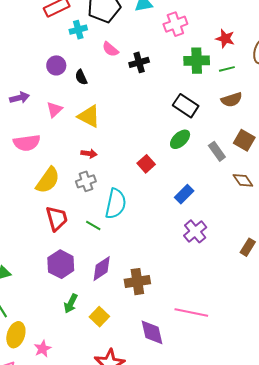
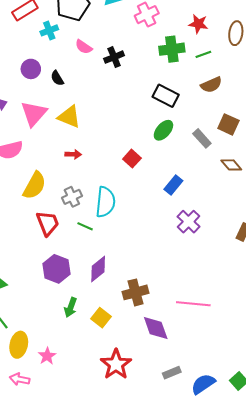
pink triangle: (54, 110) -> (34, 114), size x1.6
gray cross: (86, 181) -> (72, 197), moved
brown cross: (137, 282) -> (136, 292), moved

